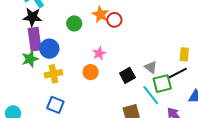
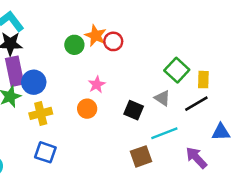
green circle: (74, 23) -> (74, 45), moved
black square: (127, 75) -> (134, 110), turned -35
green square: (162, 84) -> (177, 70), moved, turned -30
cyan line: (151, 95) -> (164, 133), turned -70

